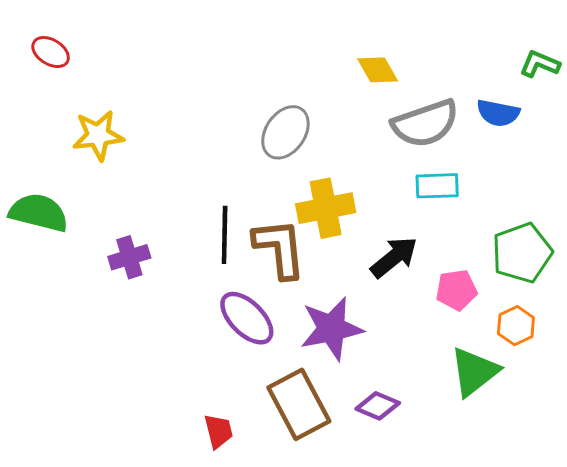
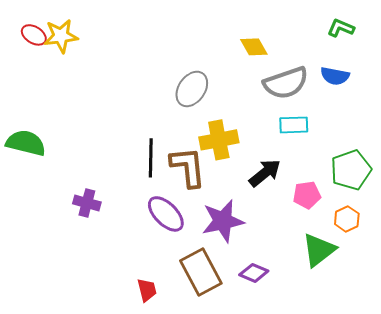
green L-shape: (540, 64) -> (341, 28), moved
yellow star: (98, 135) -> (61, 36), moved
purple cross: (129, 257) -> (87, 203), moved, turned 32

